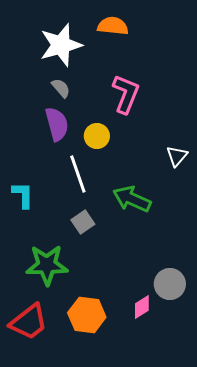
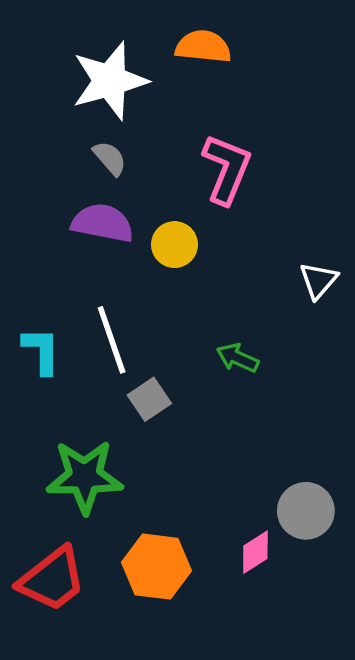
purple semicircle: (57, 124) -> (103, 223), turned -64
white line: (78, 174) -> (112, 340), moved
green arrow: (132, 199) -> (237, 358), size x0.6

